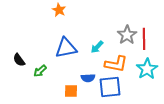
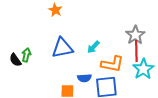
gray star: (127, 35) -> (135, 35), moved
red line: (144, 39) -> (136, 51), moved
green arrow: (40, 71) -> (26, 55), moved, turned 144

